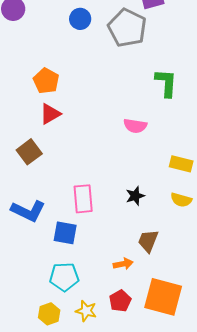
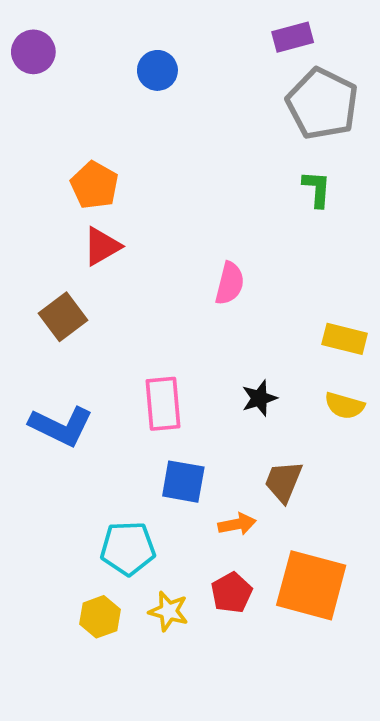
gray pentagon: (127, 28) -> (322, 104), moved
green L-shape: (166, 83) -> (317, 189), size x0.7
pink semicircle: (135, 126) -> (230, 283), moved, turned -85
blue square: (65, 233) -> (183, 482), moved

